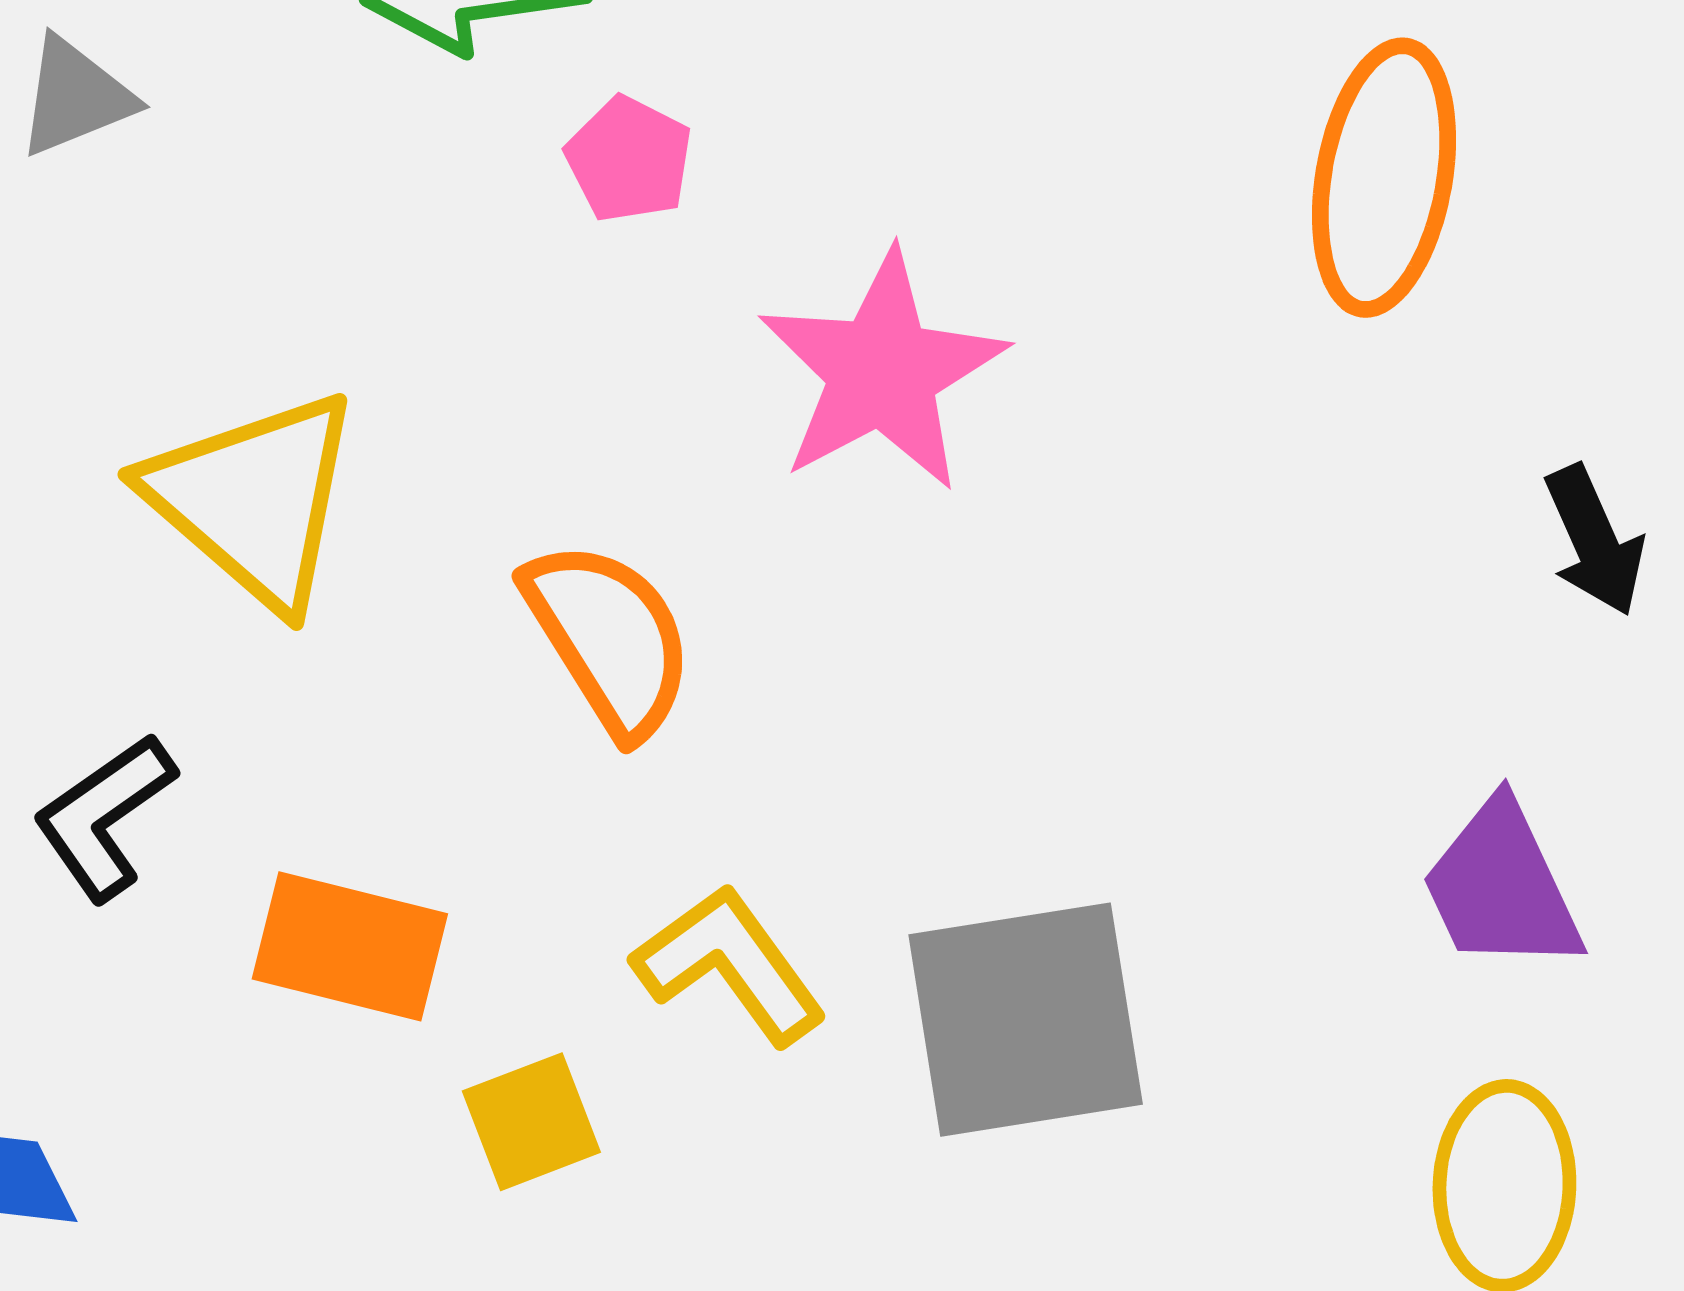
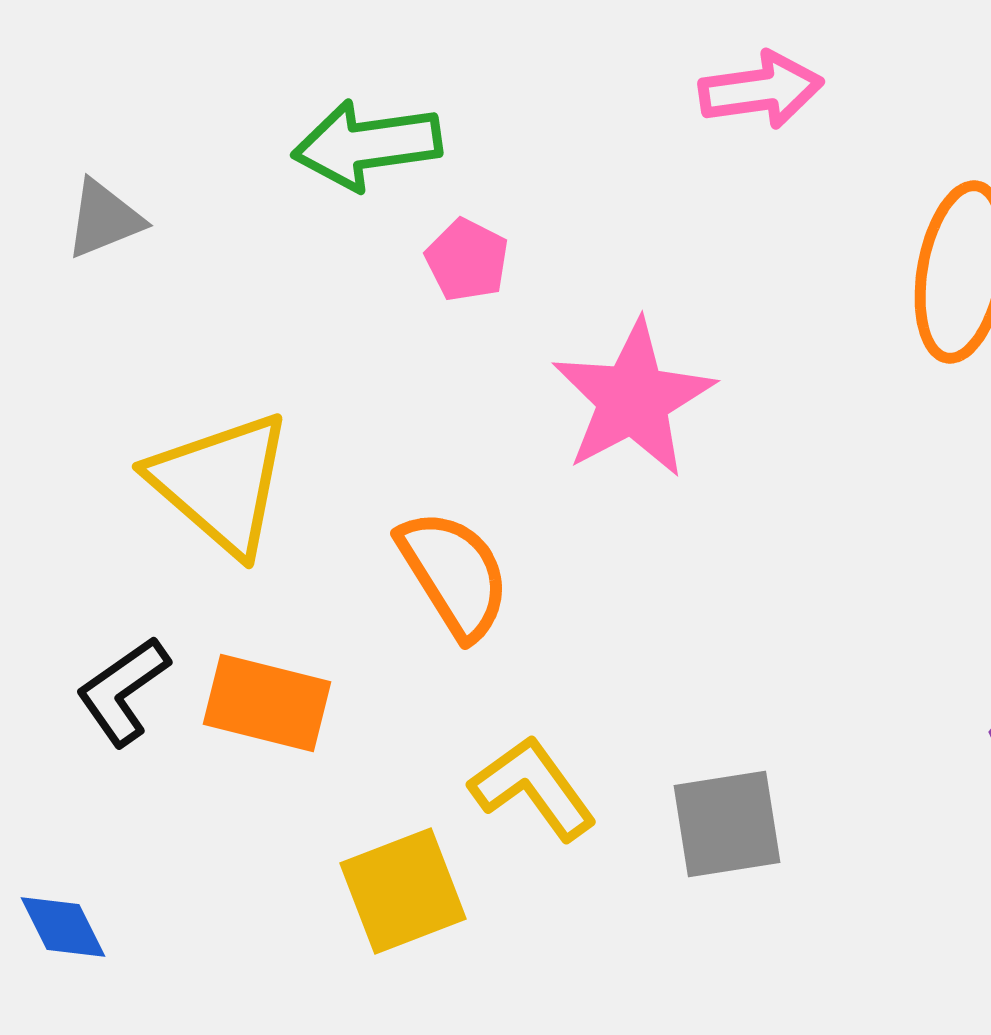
orange rectangle: (350, 946) -> (267, 703), moved
gray square: (1026, 1020) -> (727, 824), size x0.7
yellow square: (531, 1122) -> (403, 891), size x1.4

